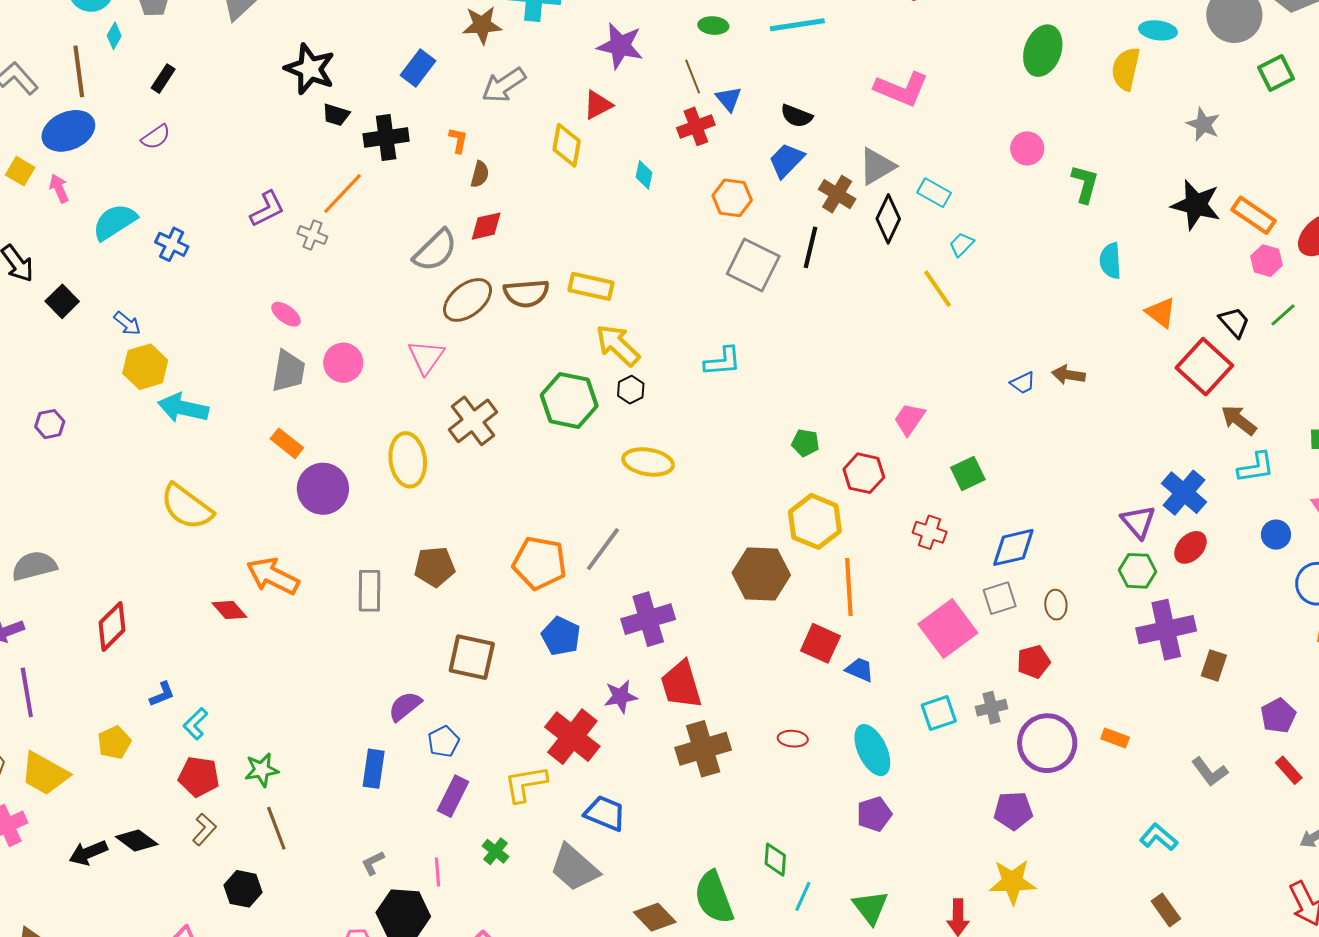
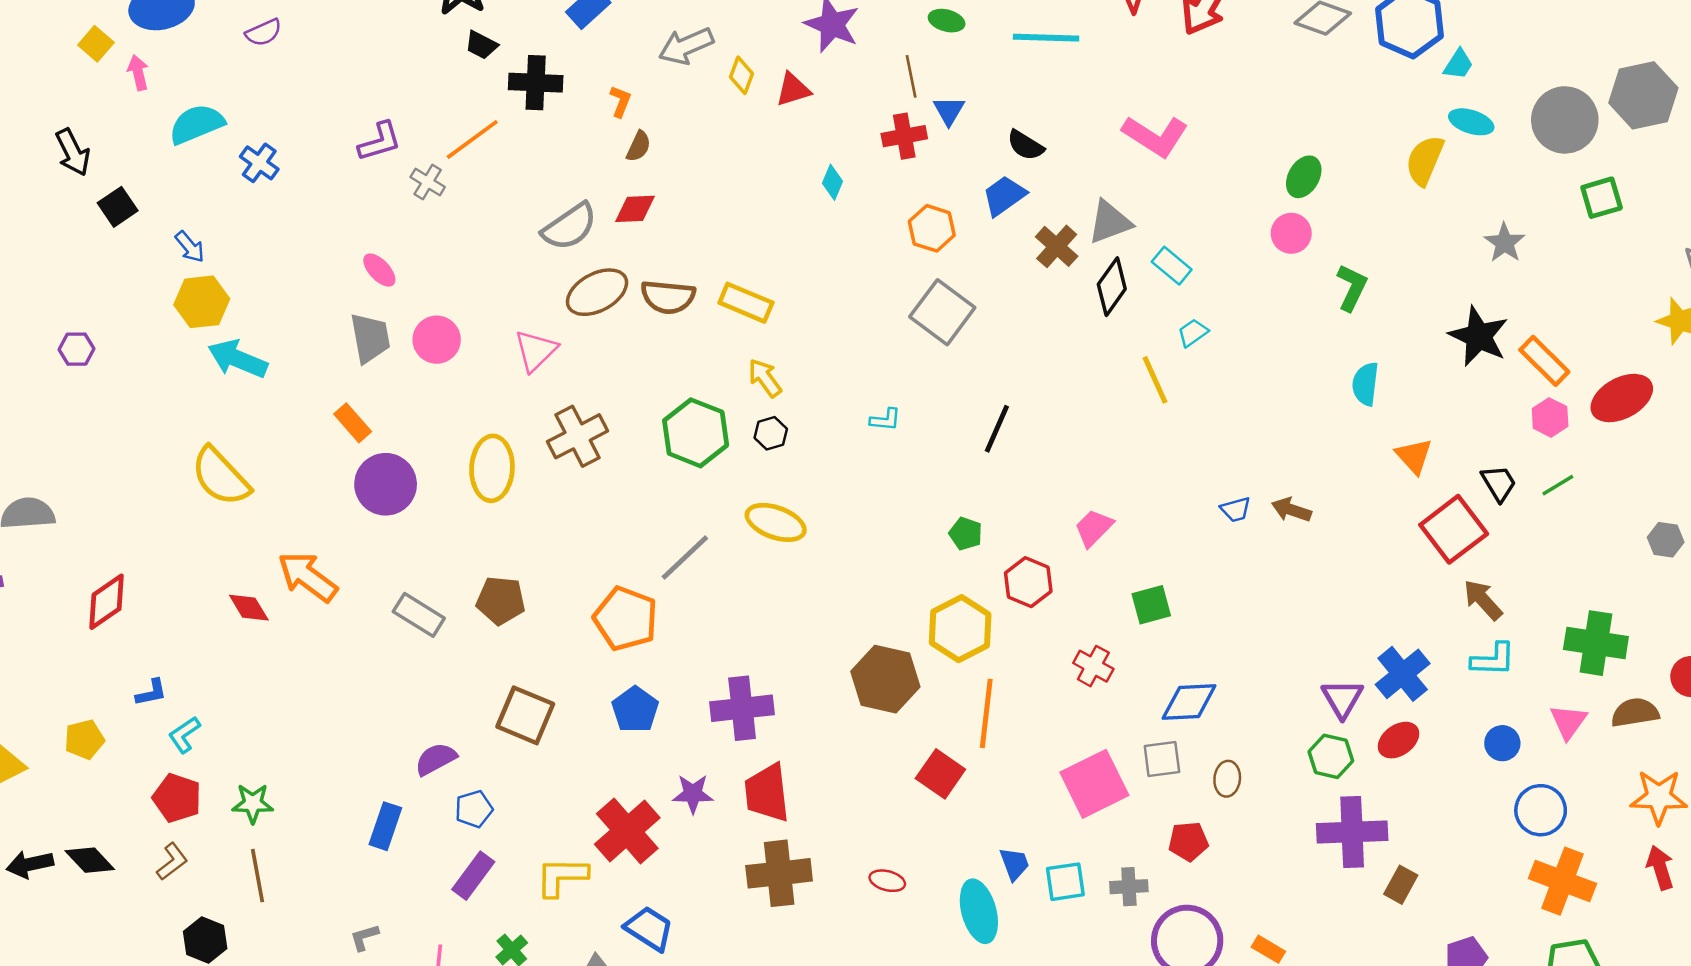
green ellipse: (1043, 51) -> (1304, 177), moved, size x0.7
yellow diamond: (567, 145) -> (742, 75), moved, size x0.7
black line: (810, 247) -> (997, 429), moved
yellow arrow: (618, 345) -> (765, 378), size x0.7
cyan L-shape: (723, 361) -> (885, 420), size x0.7
gray trapezoid: (289, 371) -> (370, 338), turned -30
gray line: (603, 549) -> (685, 557), moved
gray rectangle: (370, 591) -> (419, 615), turned -69
blue trapezoid: (860, 670) -> (1014, 864), moved, turned 36

